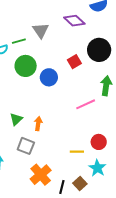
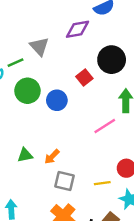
purple diamond: (74, 21) -> (77, 29), turned -45
green triangle: (16, 119) -> (25, 155), turned 40
orange arrow: (38, 124) -> (52, 157), turned -136
gray square: (26, 146) -> (64, 181), moved

